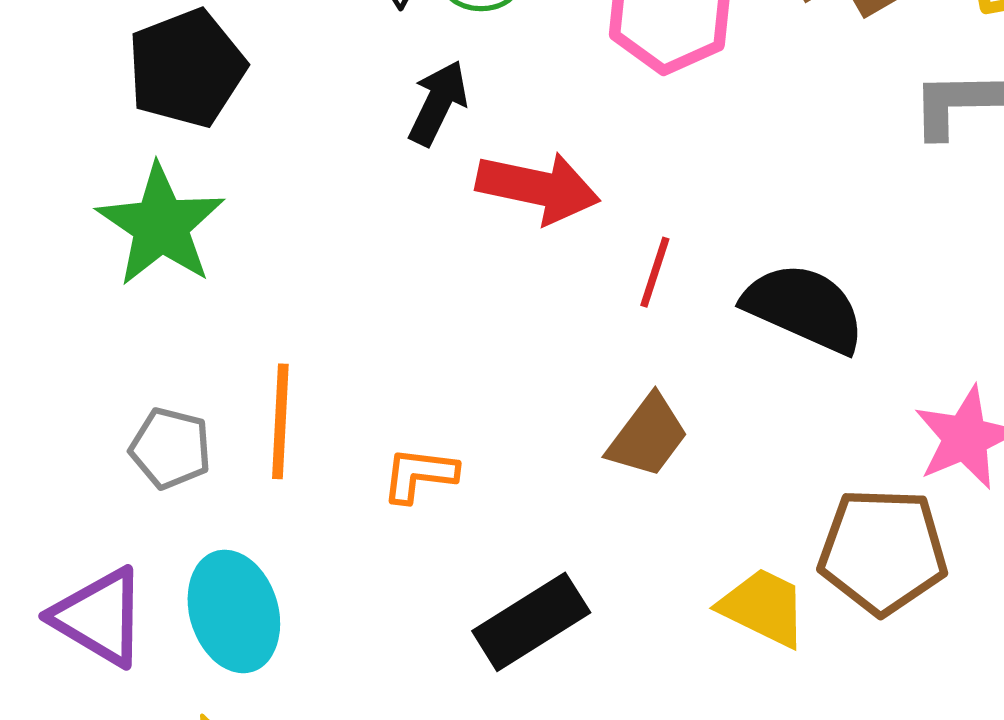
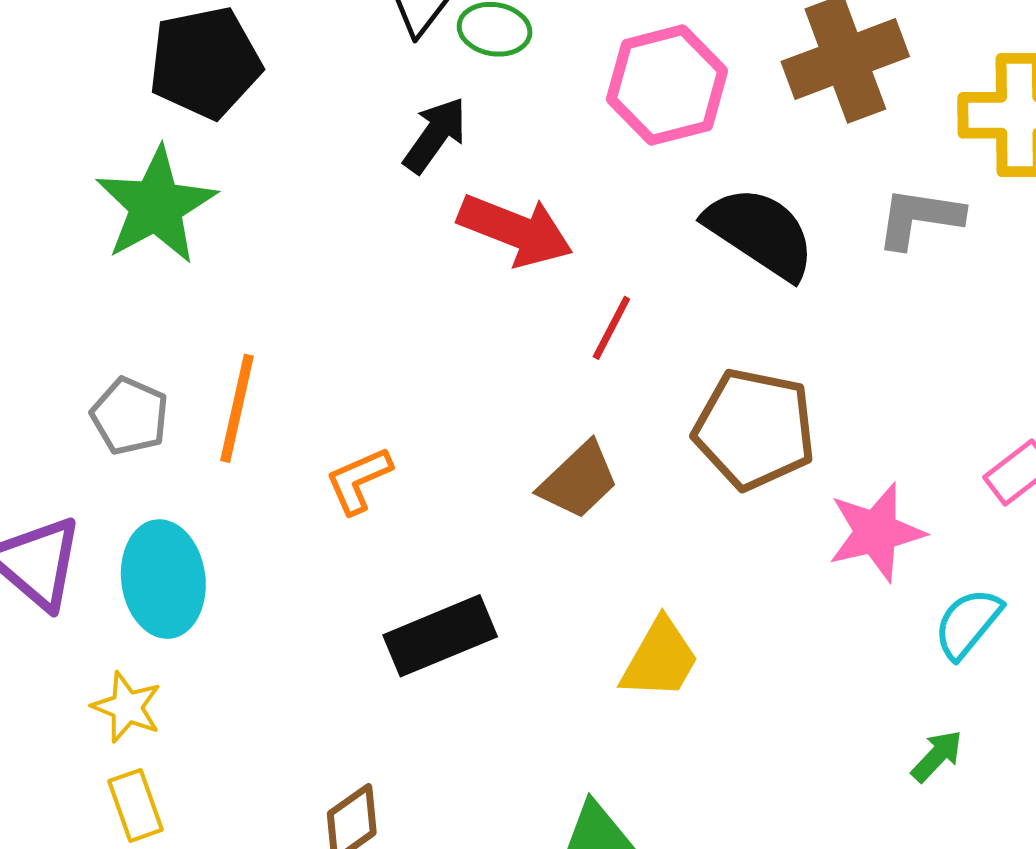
black semicircle: (804, 308) -> (760, 233), moved
orange L-shape: (419, 475) -> (359, 480), turned -40
brown pentagon: (883, 551) -> (754, 429), moved
yellow trapezoid: (763, 607) -> (660, 659), turned 84

